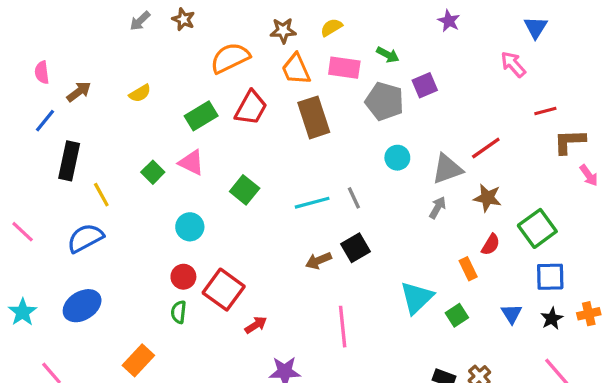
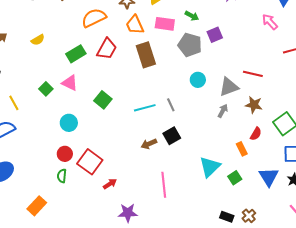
red line: (486, 148) -> (253, 74), turned 48
blue triangle: (512, 314) -> (269, 177), size x1.5

